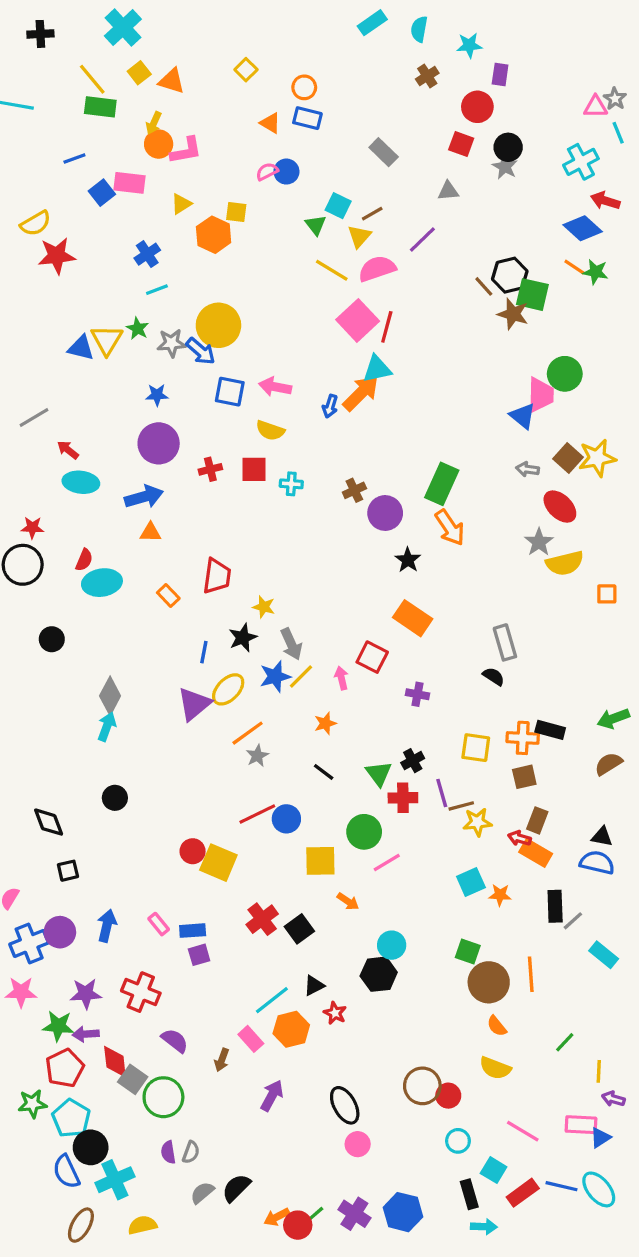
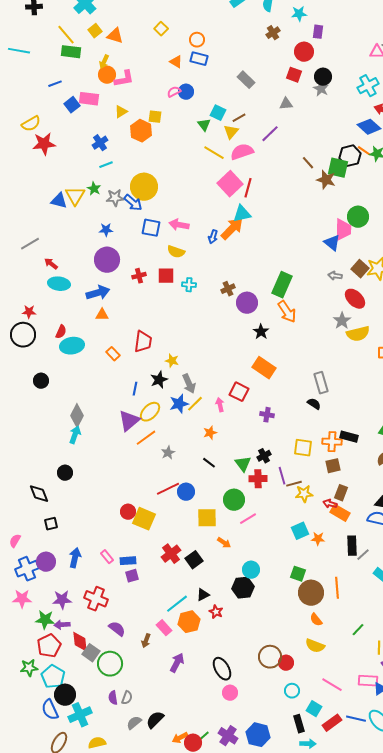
black hexagon: (510, 275) -> (350, 156), moved
orange line: (248, 733) -> (146, 438), moved
black circle: (115, 798) -> (65, 473), moved

